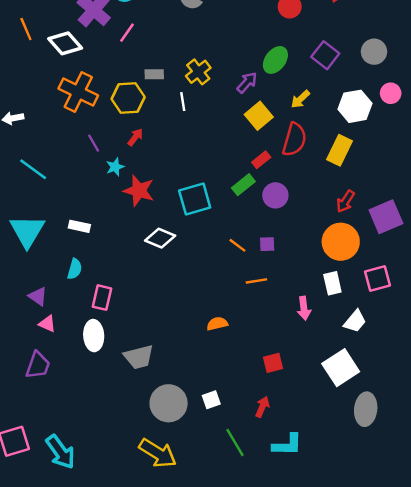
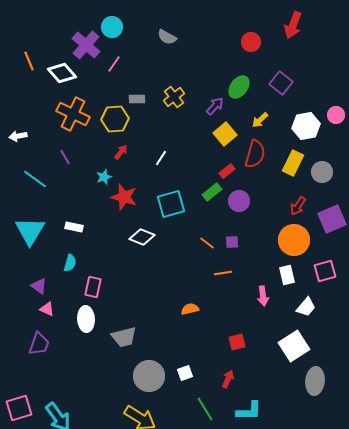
gray circle: (374, 52) -> (322, 172), moved
white line: (183, 102) -> (161, 158), moved, turned 42
purple line: (94, 143) -> (65, 157), moved

